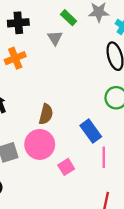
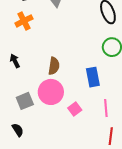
blue rectangle: (91, 131) -> (93, 77), turned 30
pink line: (104, 157) -> (106, 108), moved

